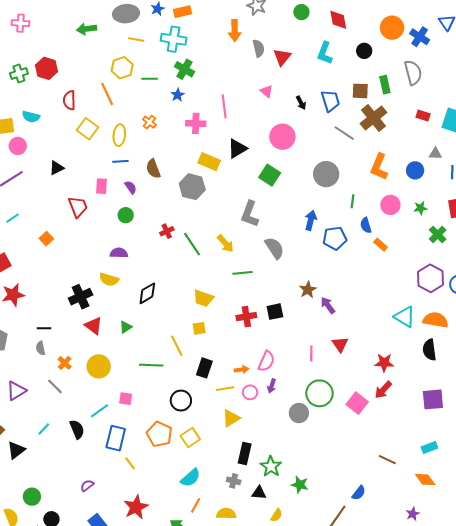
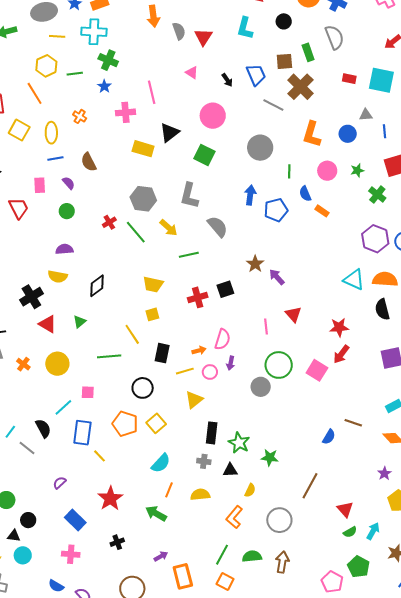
gray hexagon: (192, 187) -> (143, 199), moved
gray line: (55, 386) -> (27, 448), moved
blue semicircle: (359, 493) -> (329, 437), moved

